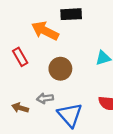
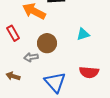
gray arrow: (45, 98) -> (31, 57), moved

